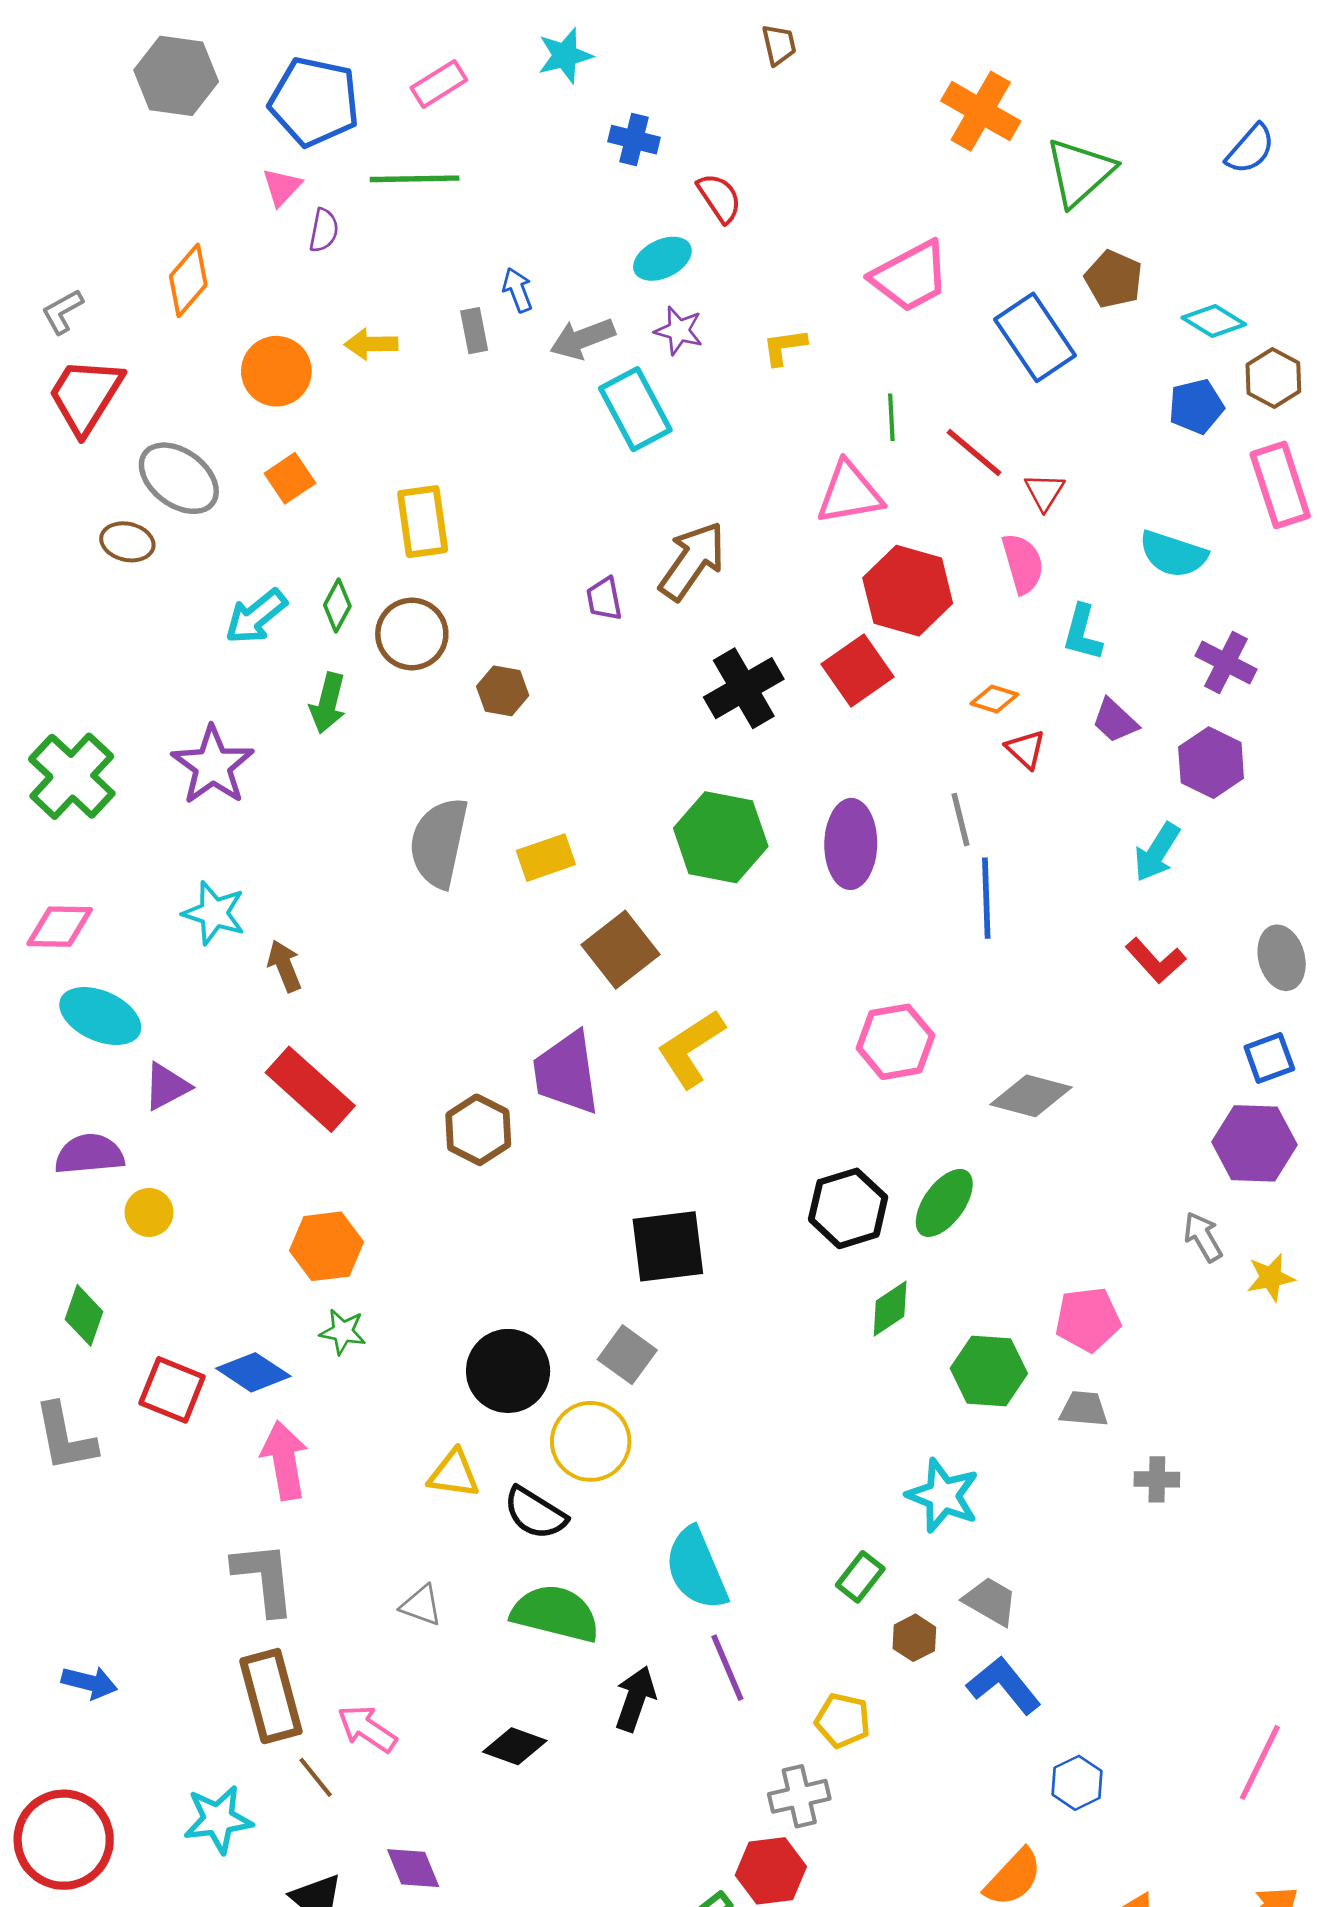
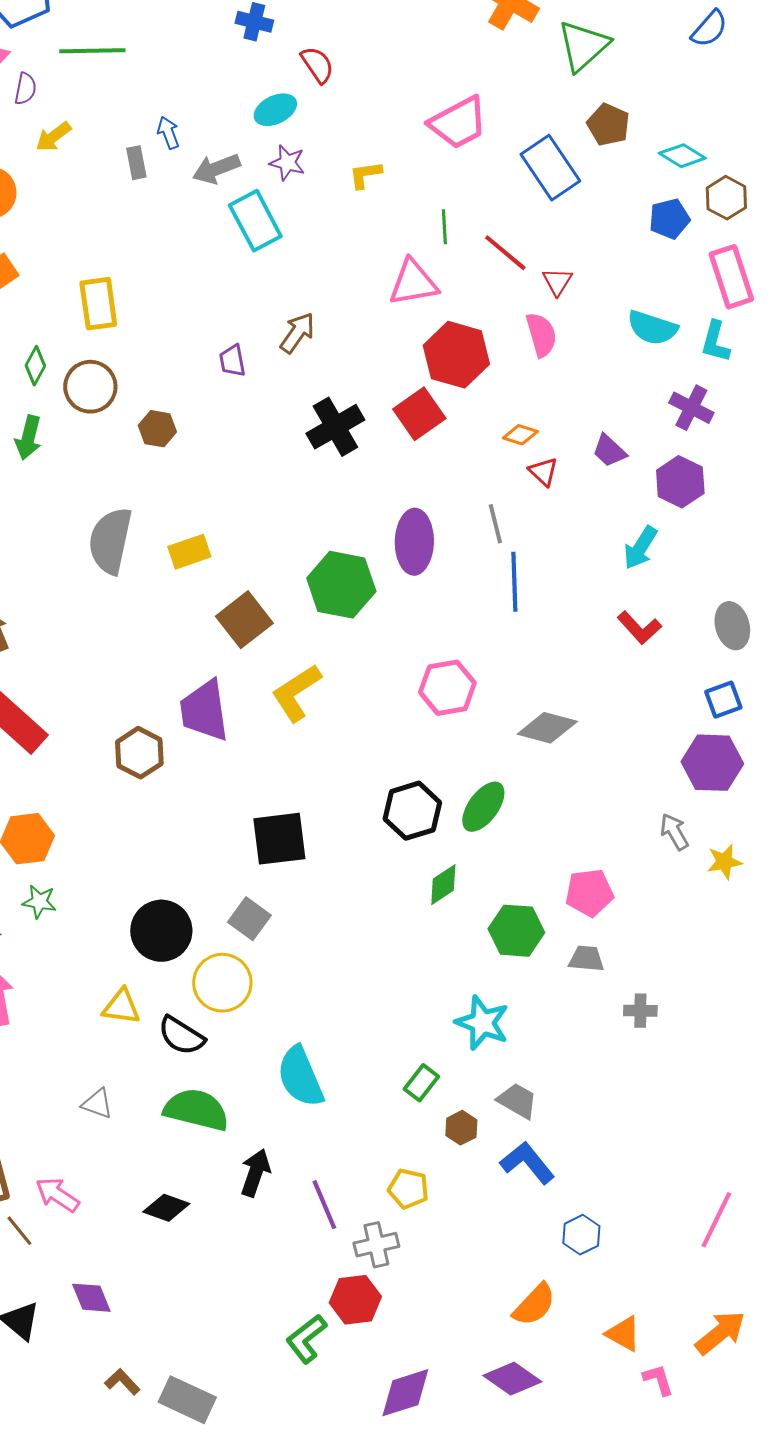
yellow arrow: (371, 344) -> (53, 137), moved, turned -36
brown arrow: (692, 561) -> (297, 333), size x0.7
cyan L-shape: (1082, 633) -> (715, 342), moved
green hexagon: (721, 837) -> (341, 585), moved
purple line: (727, 1668) -> (324, 1205), moved

